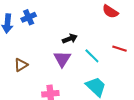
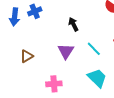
black arrow: (70, 39) -> (73, 24), moved, turned -96

